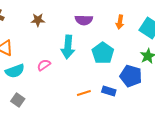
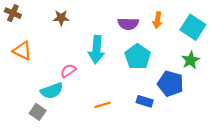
purple semicircle: (84, 20) -> (128, 24), moved
cyan semicircle: (15, 71) -> (52, 91), moved
orange line: (84, 93) -> (102, 105), moved

